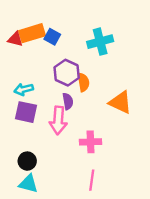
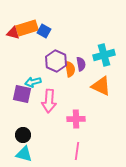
cyan cross: (100, 42) -> (104, 55), moved
cyan arrow: (24, 89) -> (33, 82), moved
purple semicircle: (68, 101) -> (81, 64), moved

